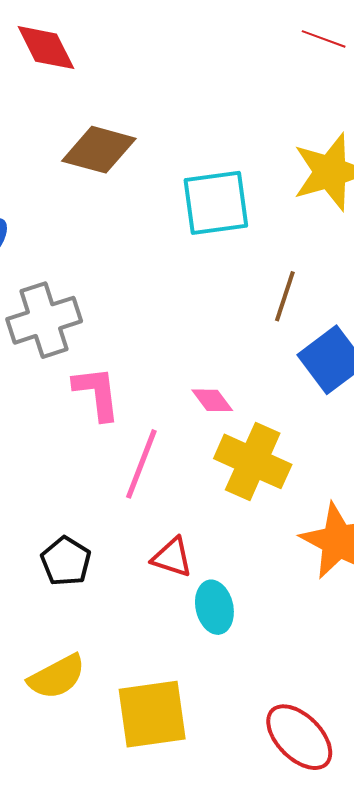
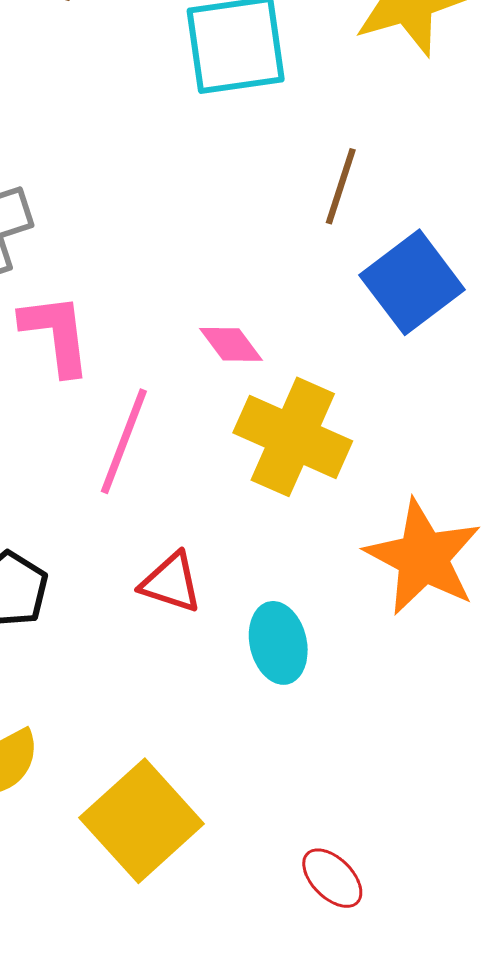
cyan ellipse: (214, 607) -> (278, 643), moved
yellow square: (152, 714) -> (142, 821), turned -34
red ellipse: (299, 737) -> (332, 878), moved, size x0.6

